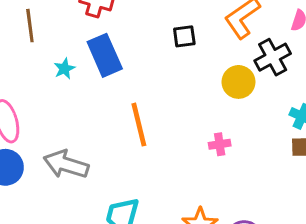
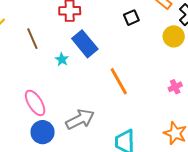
pink cross: (220, 144) -> (175, 87), moved
gray arrow: (66, 164) -> (80, 119), turned 152

